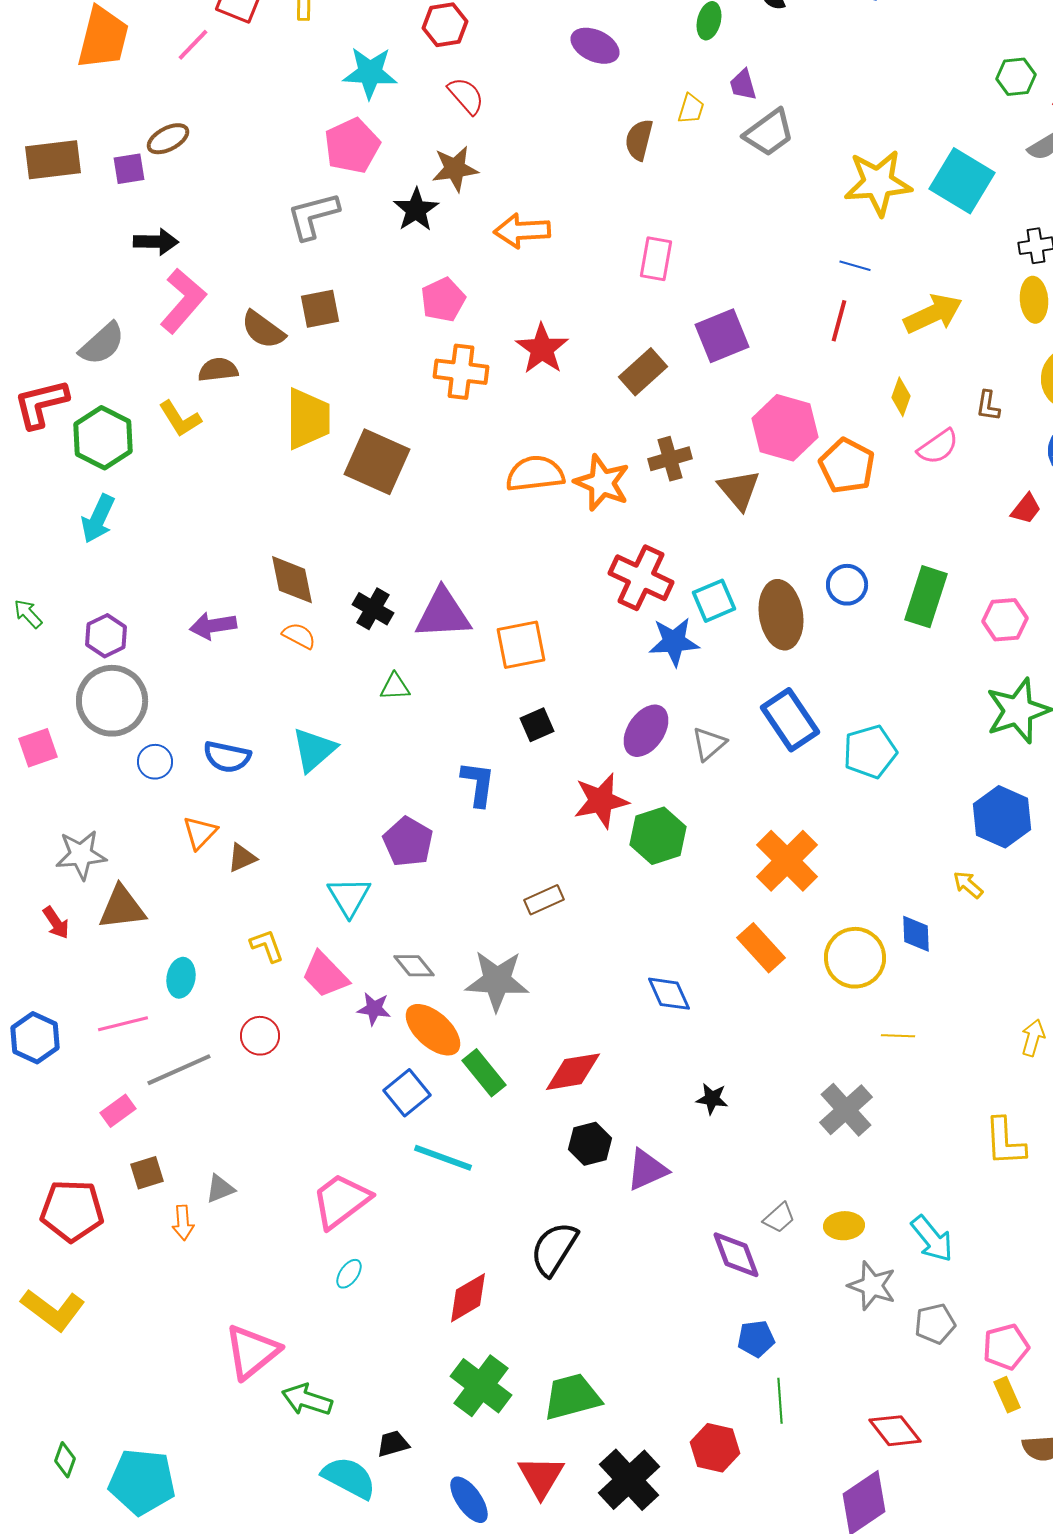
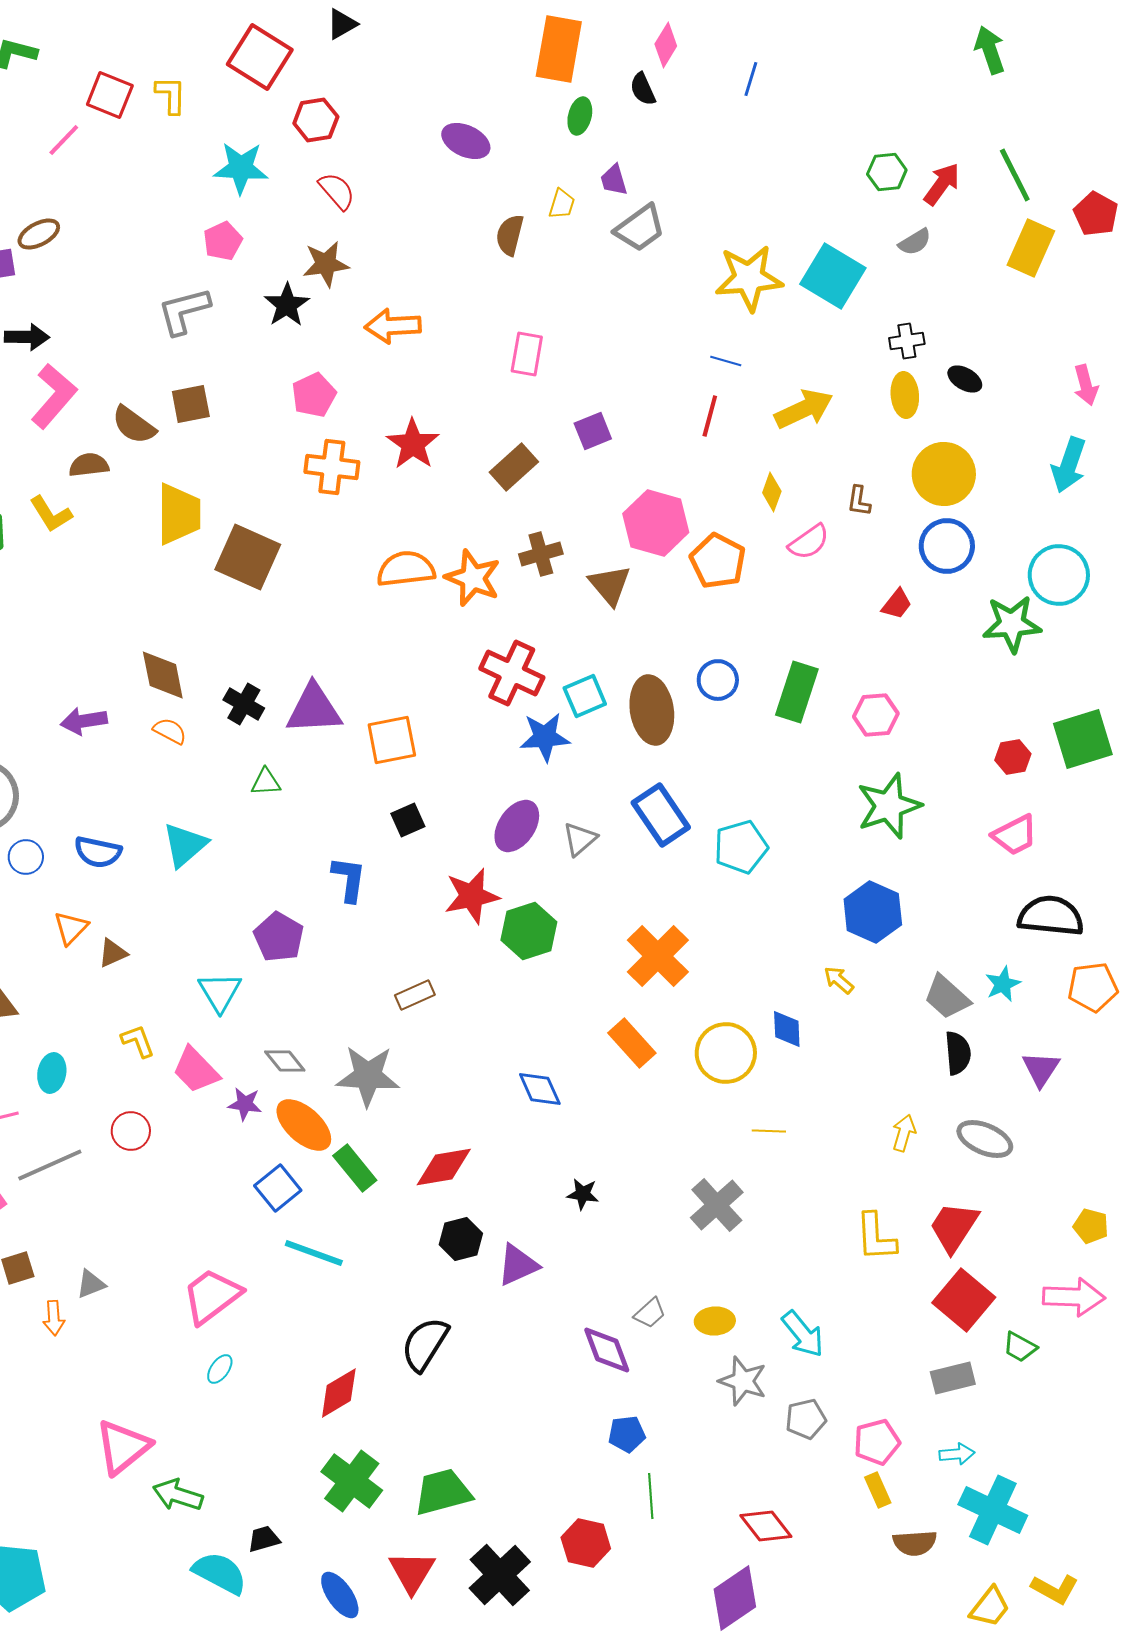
pink pentagon: (352, 146) -> (223, 241), size x0.7
purple square: (722, 336) -> (593, 431), size x0.7

